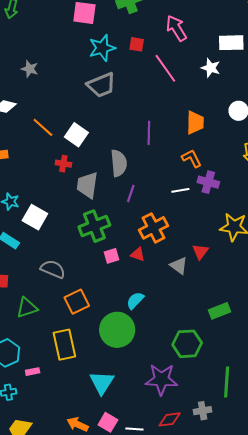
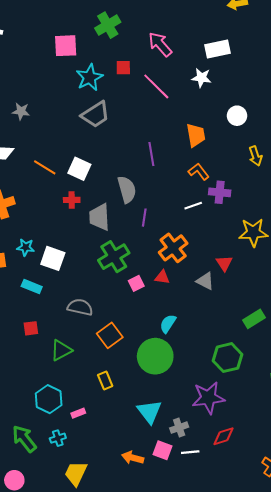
yellow rectangle: (64, 345) -> (105, 380), size x0.6
gray cross: (203, 411) -> (179, 428), moved

